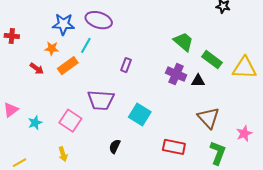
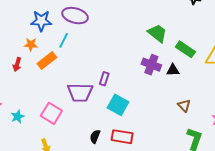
purple rectangle: (126, 65) -> (104, 79), moved
red arrow: (37, 69) -> (17, 64), turned 72
brown triangle: (208, 118) -> (184, 106), size x0.6
red rectangle: (174, 147) -> (122, 137), moved

